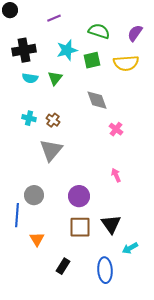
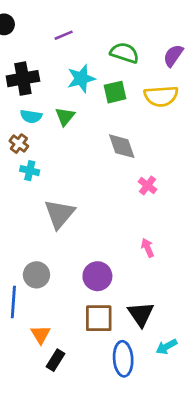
brown cross: (53, 120) -> (19, 144), moved
black rectangle: (63, 266) -> (55, 360), moved
blue ellipse: (105, 270) -> (123, 359), moved

